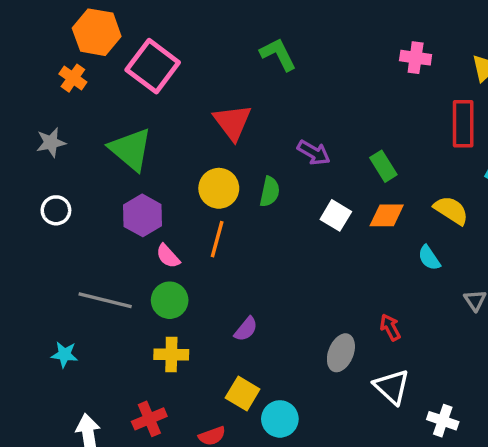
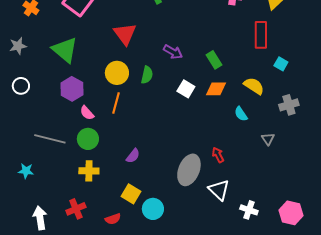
gray ellipse: (341, 353) -> (189, 170), size x1.4

